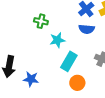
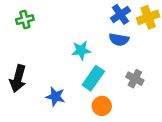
green cross: (41, 21) -> (25, 20), moved, turned -32
blue star: (31, 79) -> (55, 97), moved

